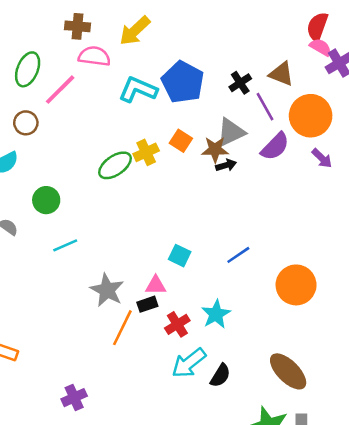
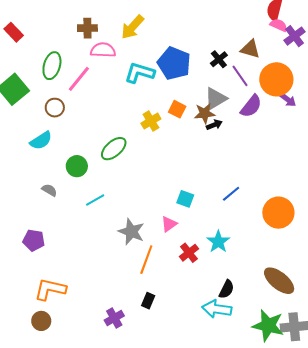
purple arrow: (322, 158) -> (288, 100), moved
green ellipse: (115, 165) -> (114, 149), moved
pink triangle: (156, 285) -> (169, 224), turned -30
black rectangle: (147, 304) -> (148, 301), moved, turned -42
cyan arrow: (189, 363) -> (217, 309), moved, turned 52

